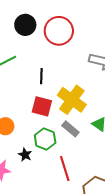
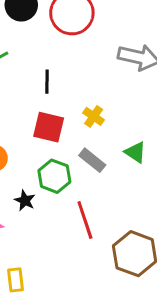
yellow cross: (72, 100) -> (94, 116), size x0.5

